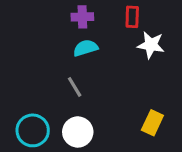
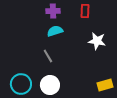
white star: (151, 45) -> (97, 41), moved
yellow rectangle: (152, 123) -> (105, 85), moved, turned 49

